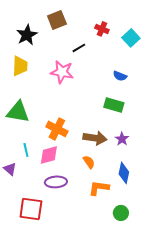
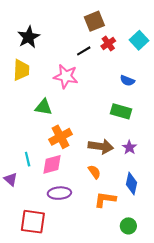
brown square: (57, 20) -> (94, 21), moved
red cross: (102, 29) -> (108, 43), moved, turned 32
green triangle: (18, 112) -> (43, 107), moved, size x0.7
orange cross: (57, 129) -> (60, 137), turned 35

